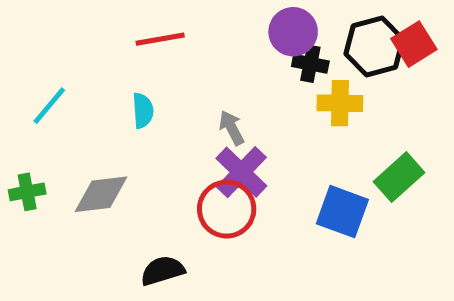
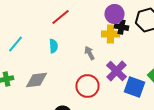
red line: (160, 39) -> (60, 17), turned -30
yellow cross: (340, 103) -> (110, 34), moved
purple cross: (241, 172) -> (116, 71), moved

